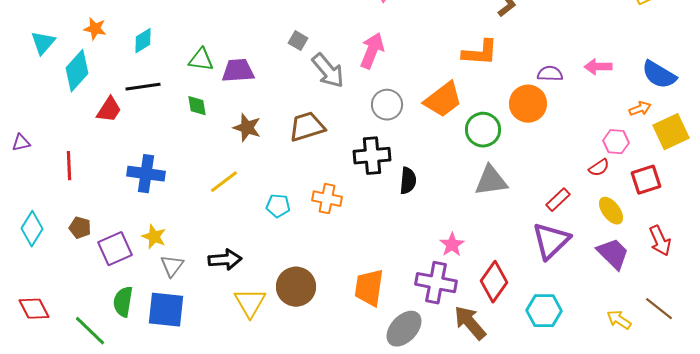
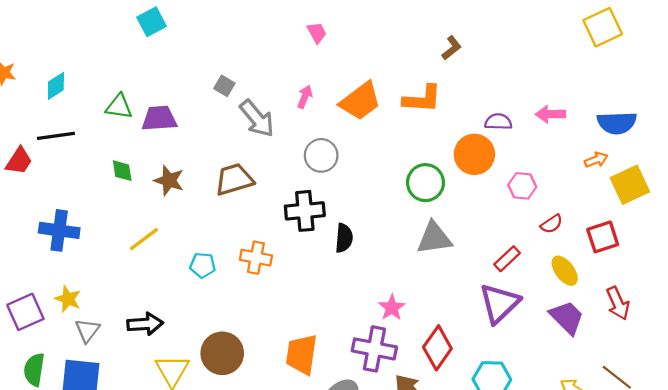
pink arrow: (372, 51) -> (305, 97), size x0.6
blue semicircle: (659, 75) -> (617, 123), turned -33
orange trapezoid: (443, 100) -> (360, 101), moved
green diamond: (197, 106) -> (122, 171), moved
pink hexagon: (616, 142) -> (522, 186), moved

